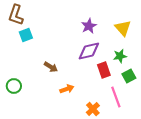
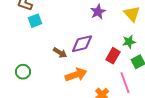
purple diamond: (89, 51) -> (82, 44), moved
red rectangle: (104, 70) -> (113, 56), turned 49
orange arrow: (67, 89) -> (76, 75), size x1.5

